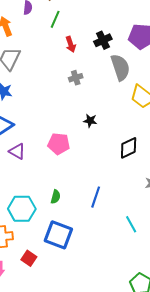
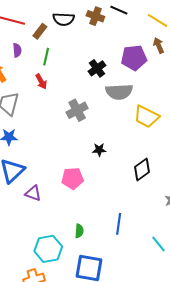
red arrow: (71, 44) -> (41, 81), moved
gray semicircle: (120, 67) -> (119, 92), turned 116
gray cross: (76, 78) -> (77, 110), size x1.5

